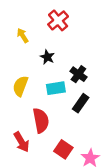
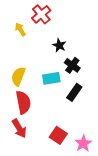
red cross: (58, 20) -> (41, 14), moved
black star: (47, 57) -> (59, 45), moved
red semicircle: (41, 120) -> (23, 102), moved

